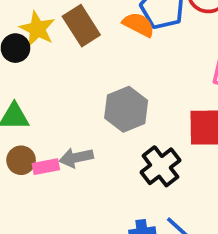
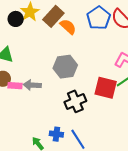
orange semicircle: (139, 25) -> (68, 27), moved
brown rectangle: (81, 26) -> (53, 16), turned 60

